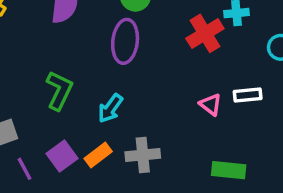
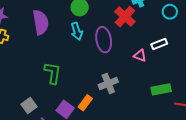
purple ellipse: (125, 41) -> (104, 40), moved
cyan arrow: (110, 108) -> (77, 31), moved, turned -36
gray cross: (143, 155) -> (108, 83), moved

